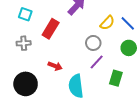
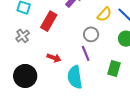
gray cross: (24, 43) -> (23, 36), turned -32
purple line: (97, 62) -> (86, 53), moved, turned -63

